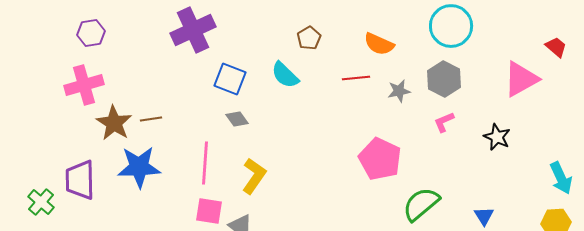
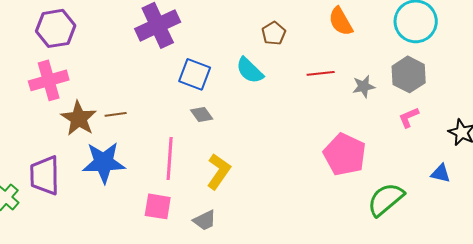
purple hexagon: (91, 33) -> (56, 28), size x1.4
orange semicircle: (379, 44) -> (341, 21), moved, turned 36
pink square: (209, 211) -> (158, 206), moved
blue triangle: (484, 216) -> (441, 173), moved, turned -45

